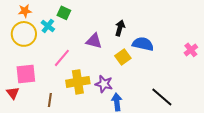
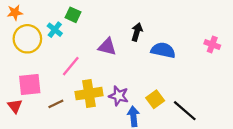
orange star: (25, 11) -> (15, 13), moved
pink cross: (191, 50) -> (212, 44), moved, turned -32
yellow square: (123, 57) -> (155, 99), moved
brown line: (50, 100) -> (56, 104), moved, turned 56

